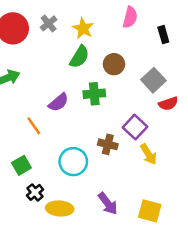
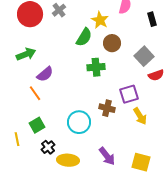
yellow star: (83, 28) -> (100, 20), moved
purple semicircle: (58, 102) -> (45, 74), moved
orange line: (34, 126) -> (35, 93), moved
purple square: (135, 127) -> (129, 94), turned 30

